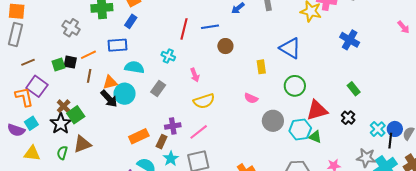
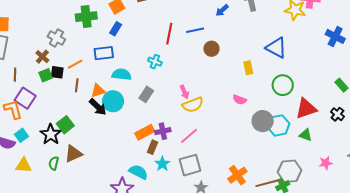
brown line: (28, 62) -> (15, 75), turned -64
pink arrow: (195, 75) -> (184, 92), moved
brown cross: (64, 106) -> (42, 57), moved
cyan hexagon: (300, 130) -> (279, 125), moved
orange rectangle: (139, 136) -> (145, 132), moved

